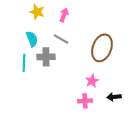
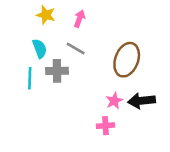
black arrow: (114, 97) -> (142, 101), moved, size x1.5

